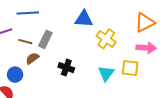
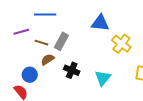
black cross: (66, 68) -> (72, 70), moved
cyan triangle: (106, 73) -> (103, 78), moved

